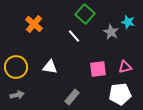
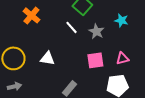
cyan star: (128, 22) -> (121, 20), moved
gray star: (111, 32) -> (96, 31), moved

